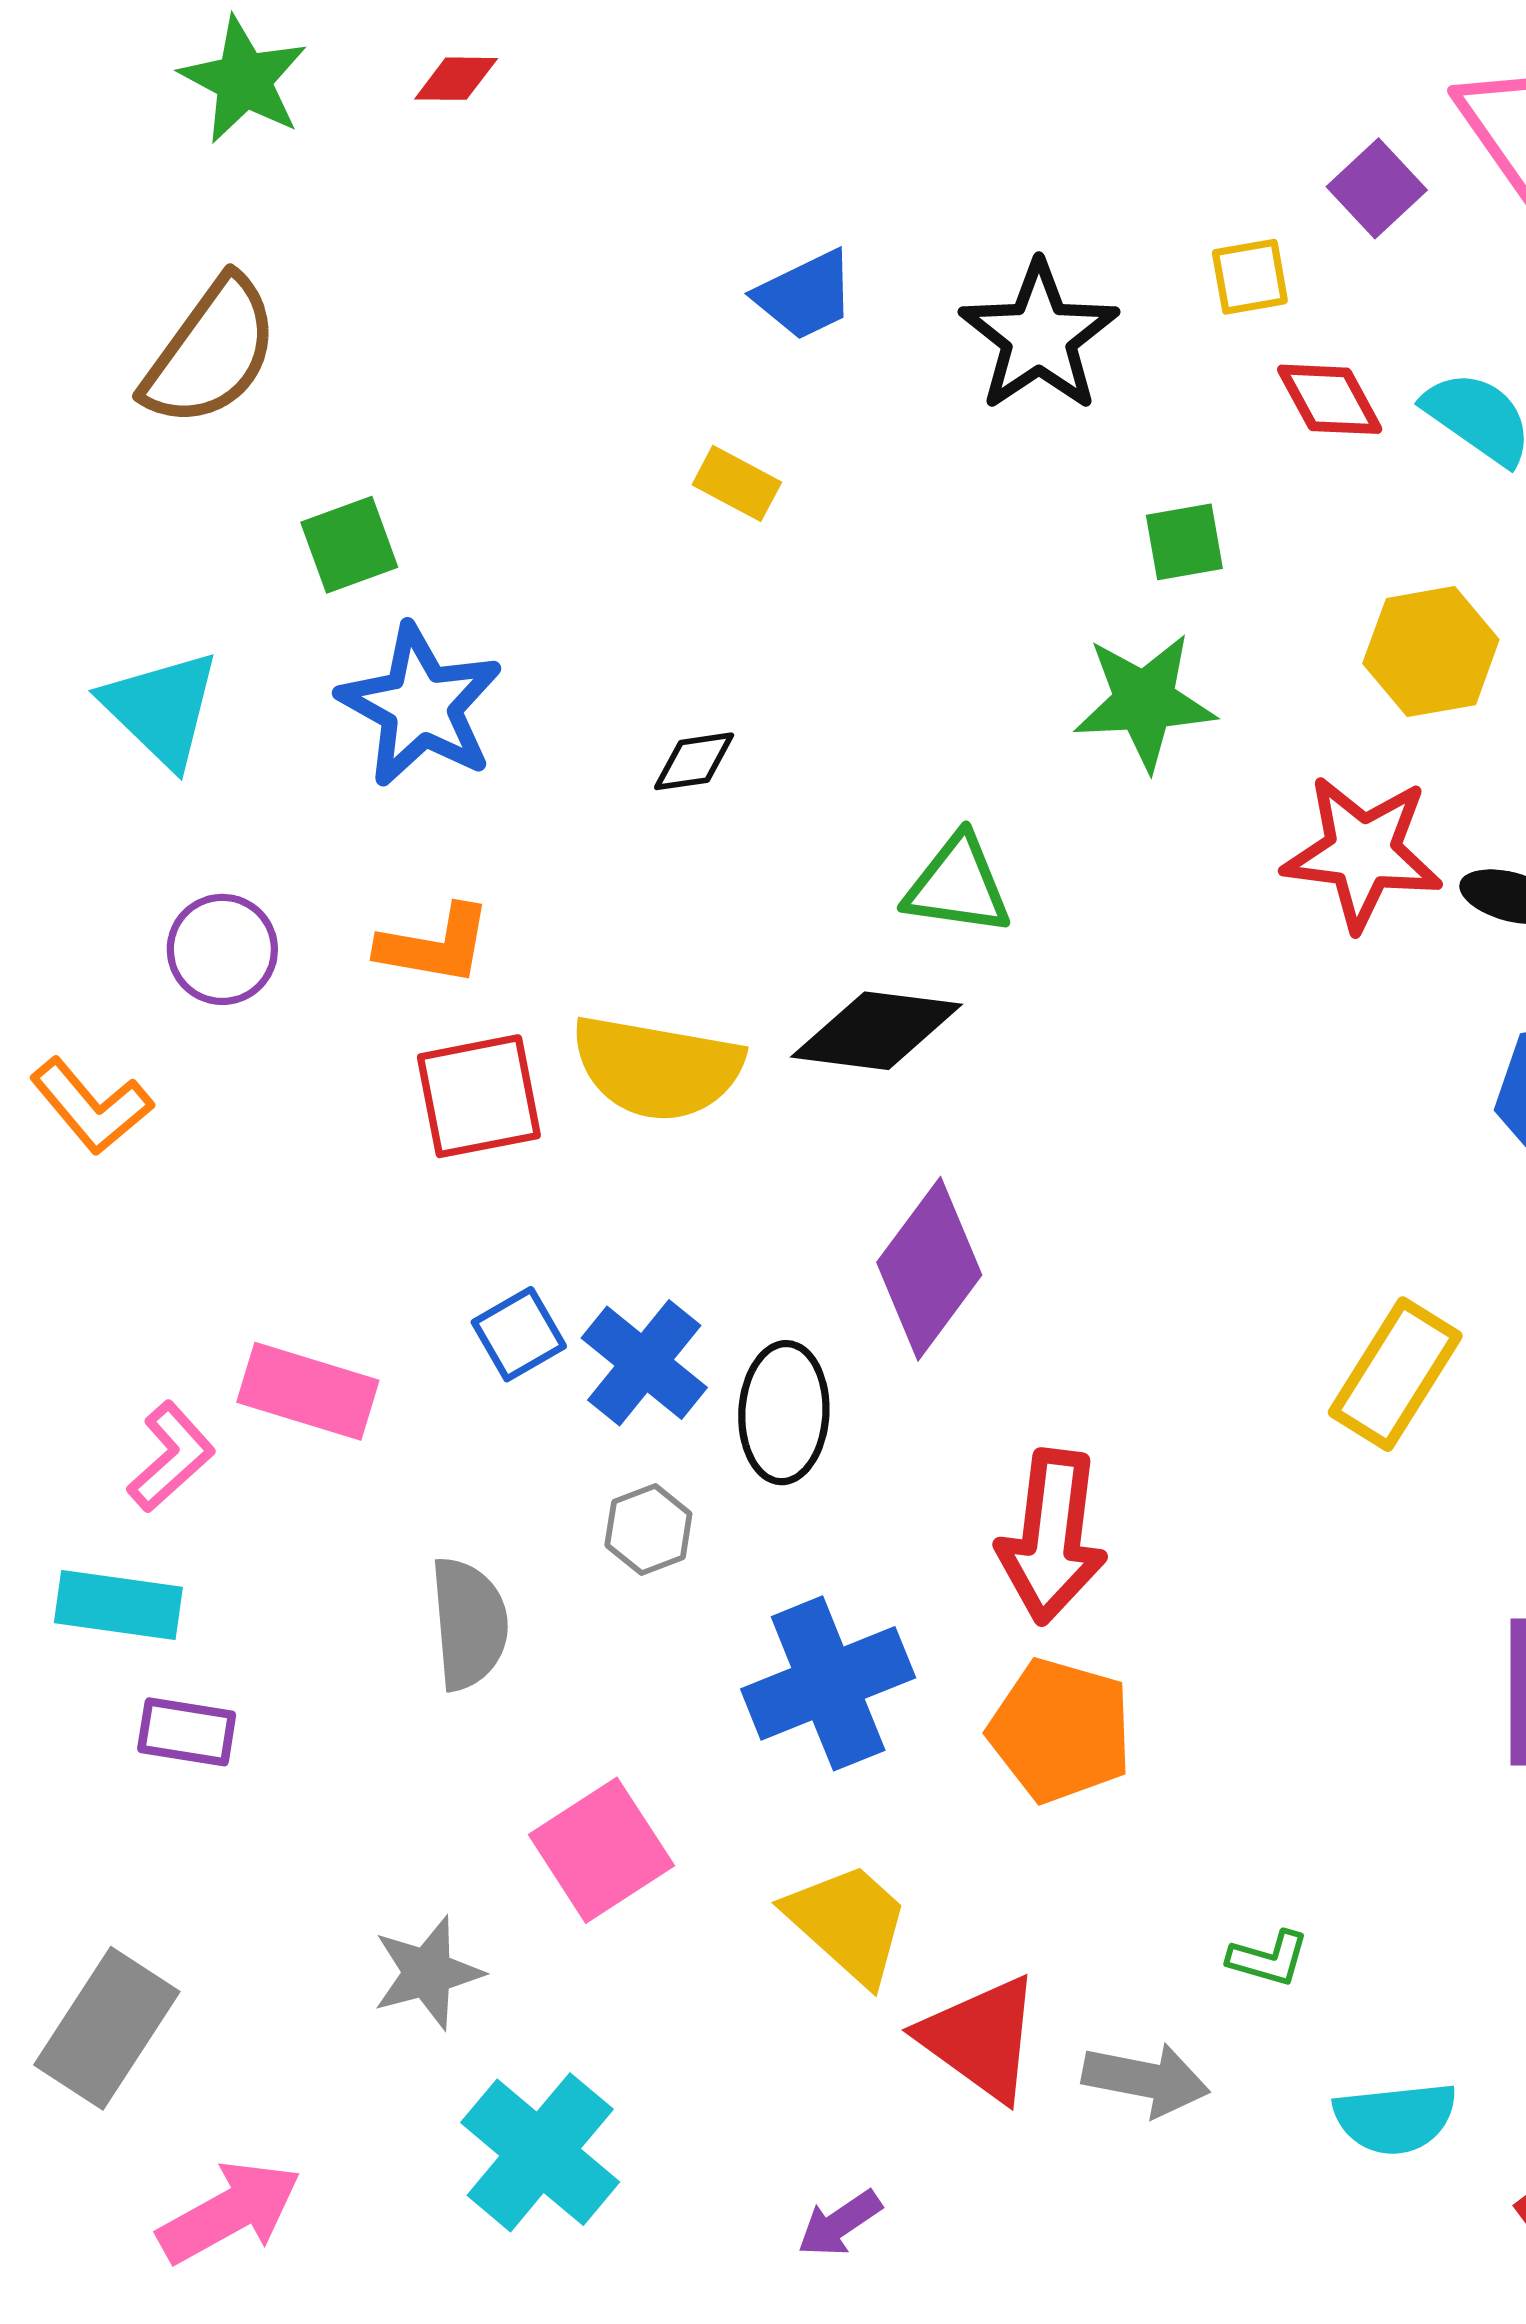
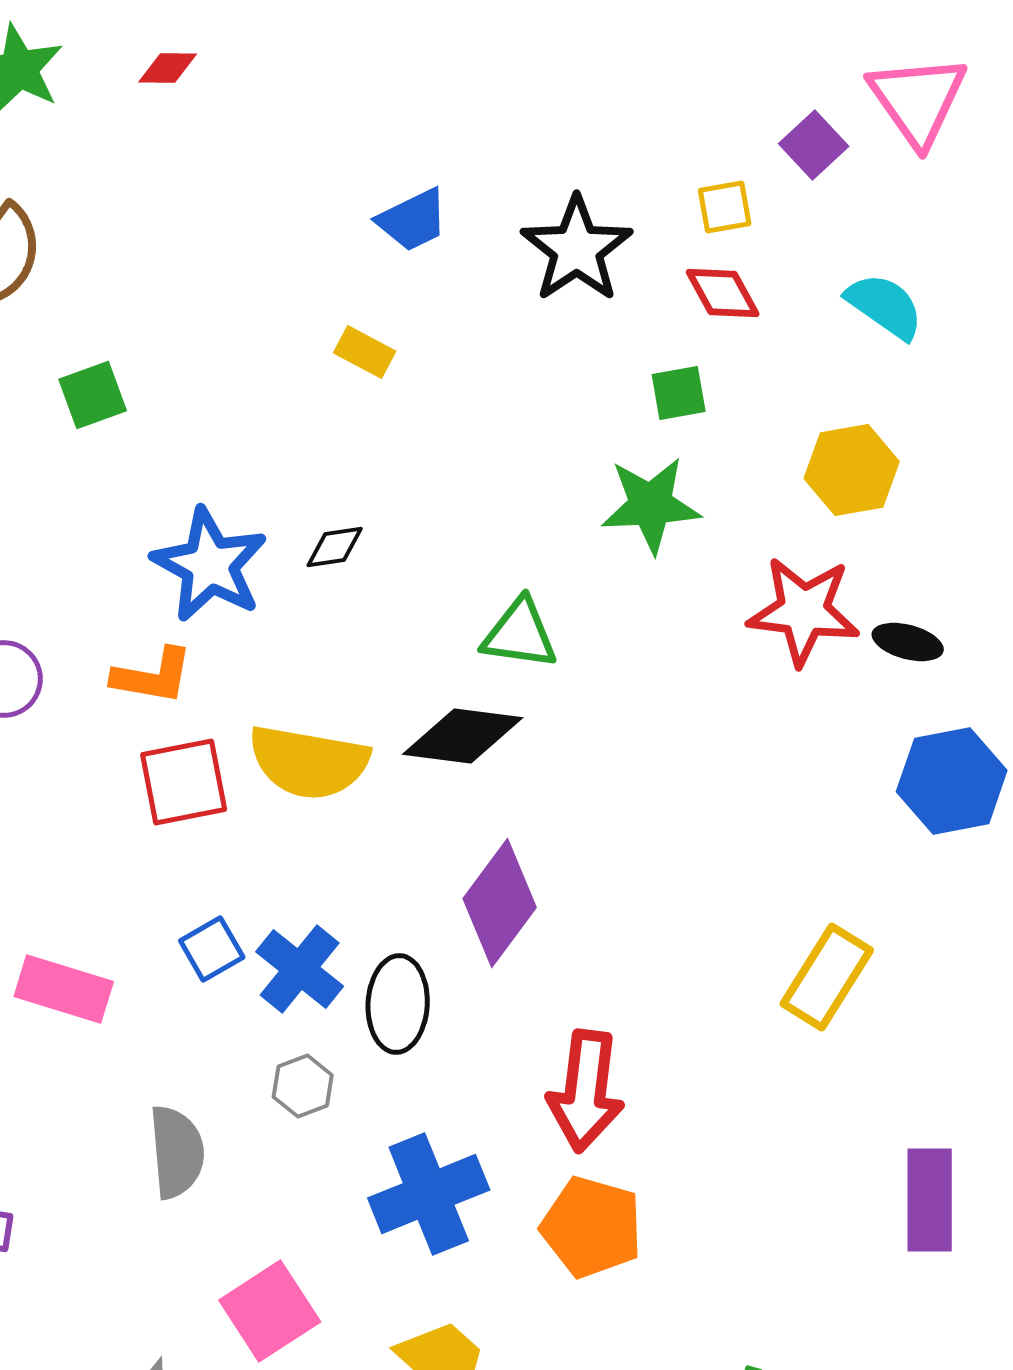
red diamond: (1330, 399) -> (723, 293), moved
blue star: (420, 706) -> (210, 565), moved

